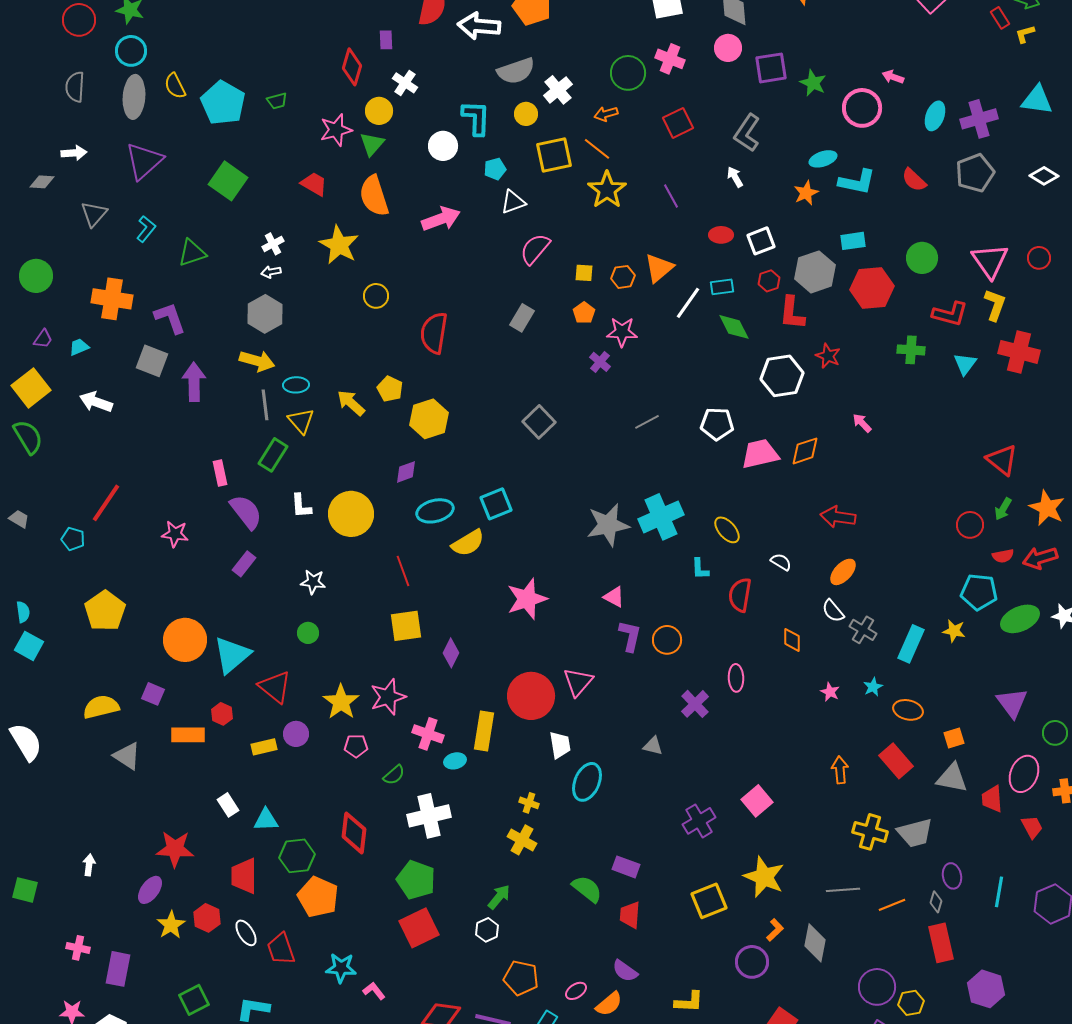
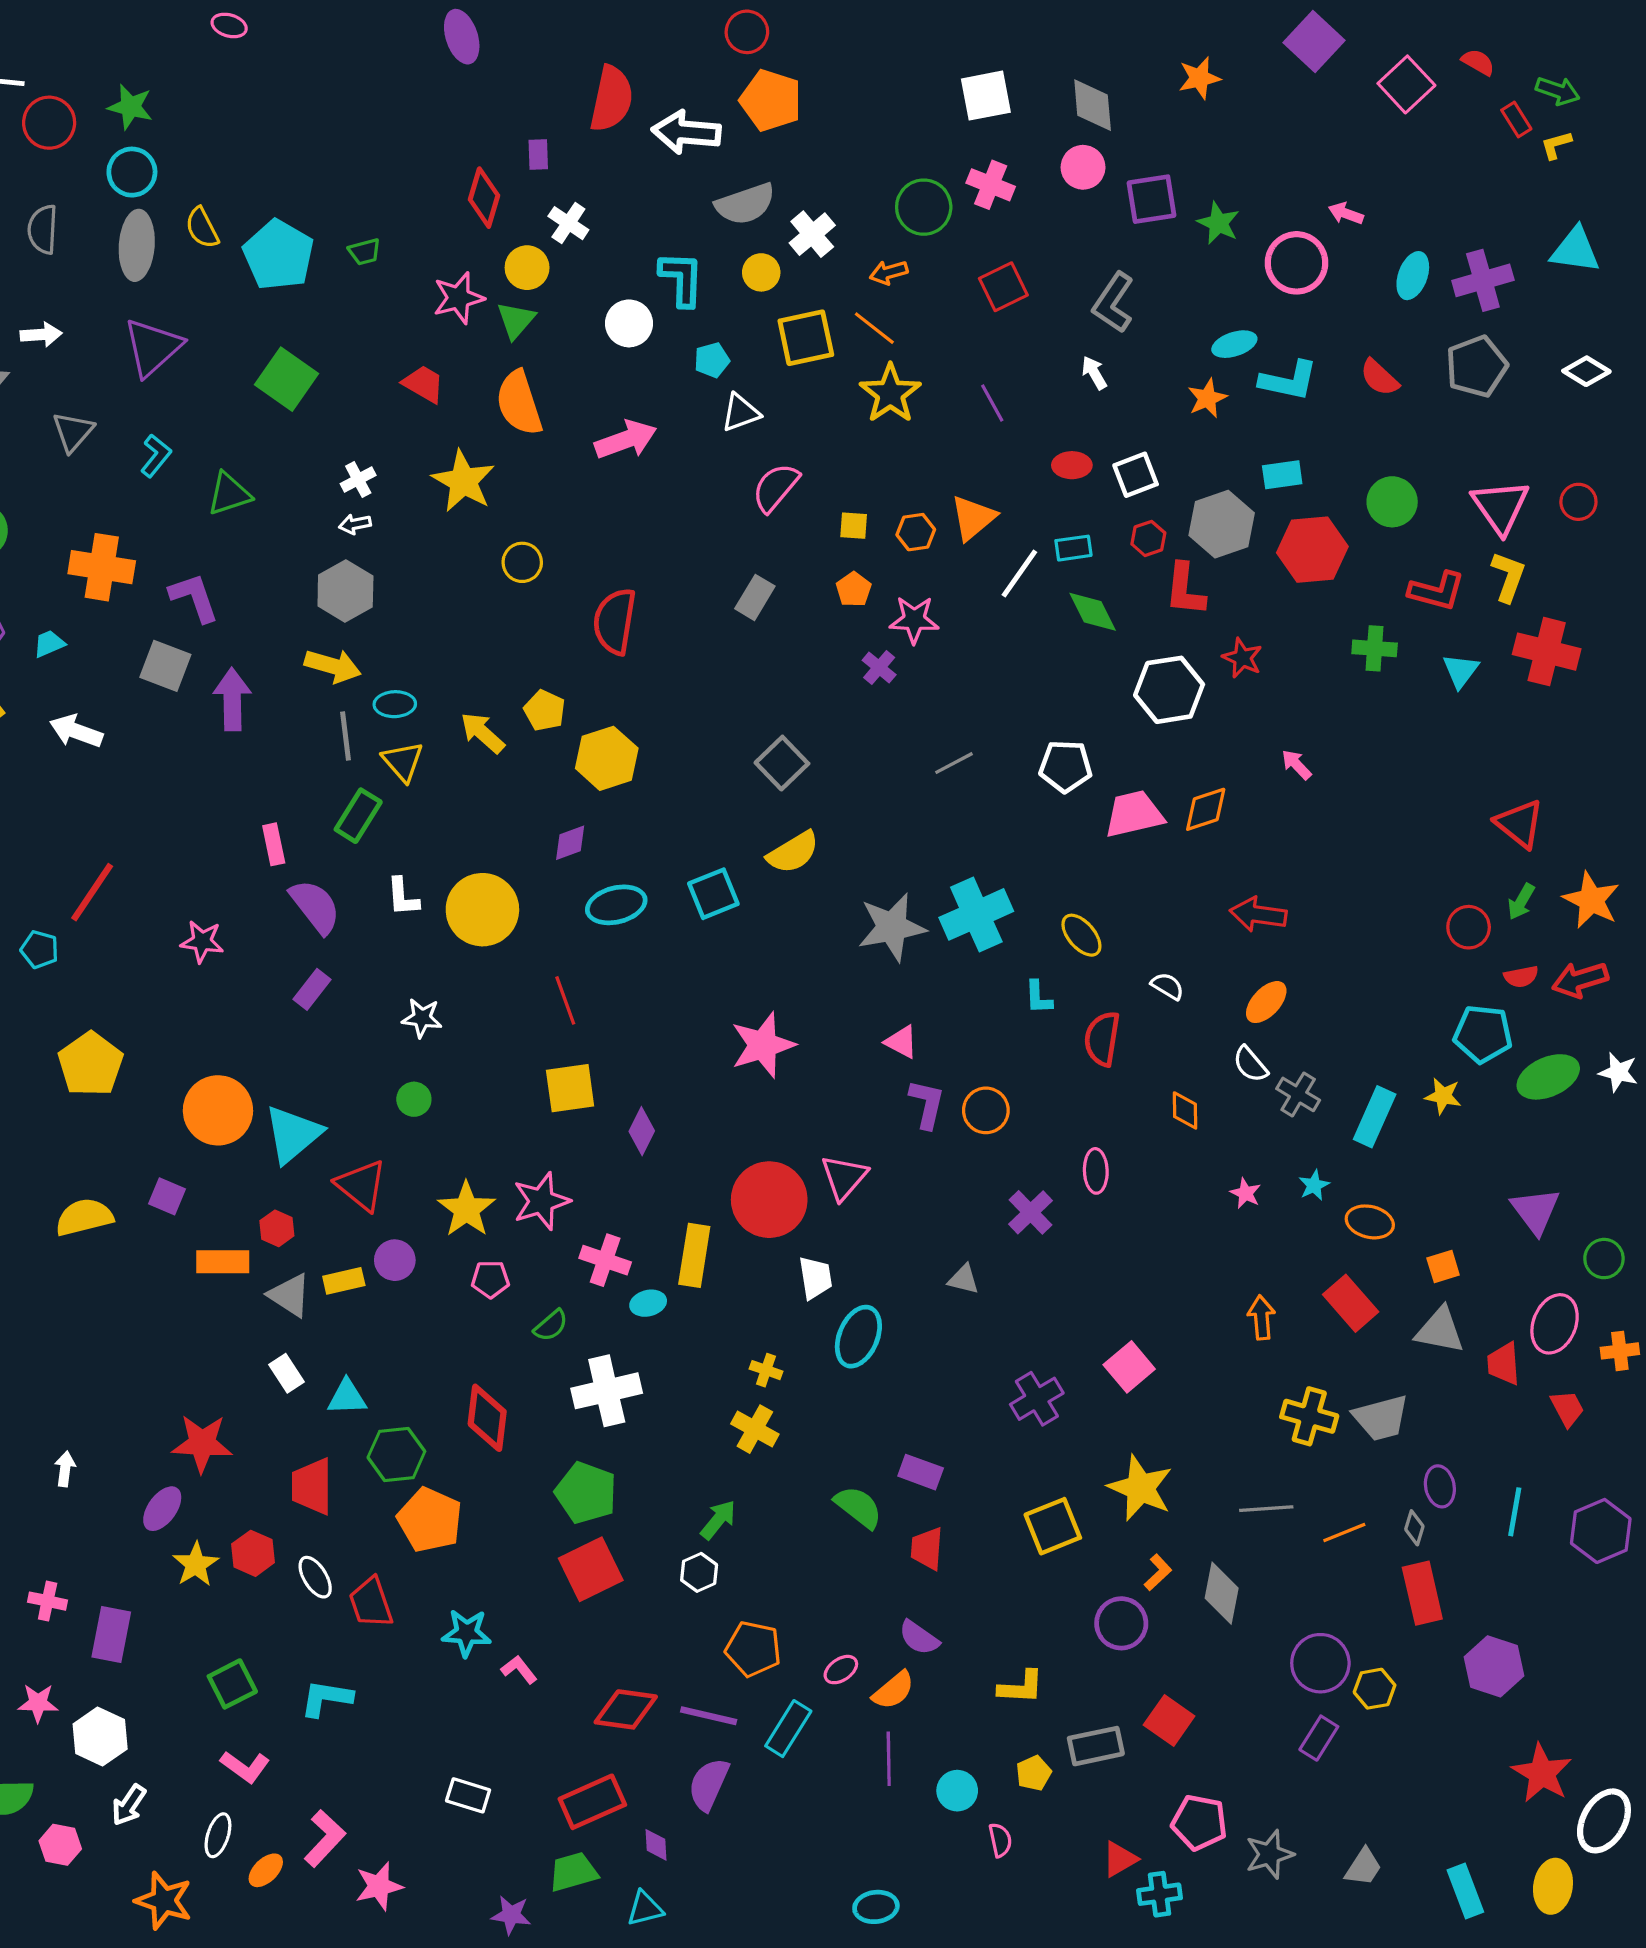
yellow semicircle: (468, 543) -> (793, 852), moved
gray triangle: (127, 756) -> (290, 1295), moved

